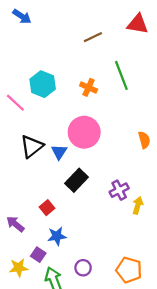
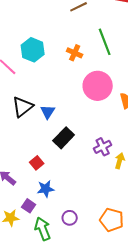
pink circle: (84, 132) -> (98, 86), moved

